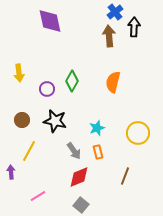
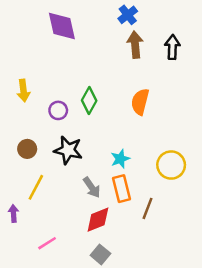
blue cross: (115, 12) -> (128, 15), moved
black arrow: (134, 27) -> (172, 47), moved
orange rectangle: (98, 152) -> (121, 189), size x1.5
brown line: (125, 176) -> (148, 208), moved

